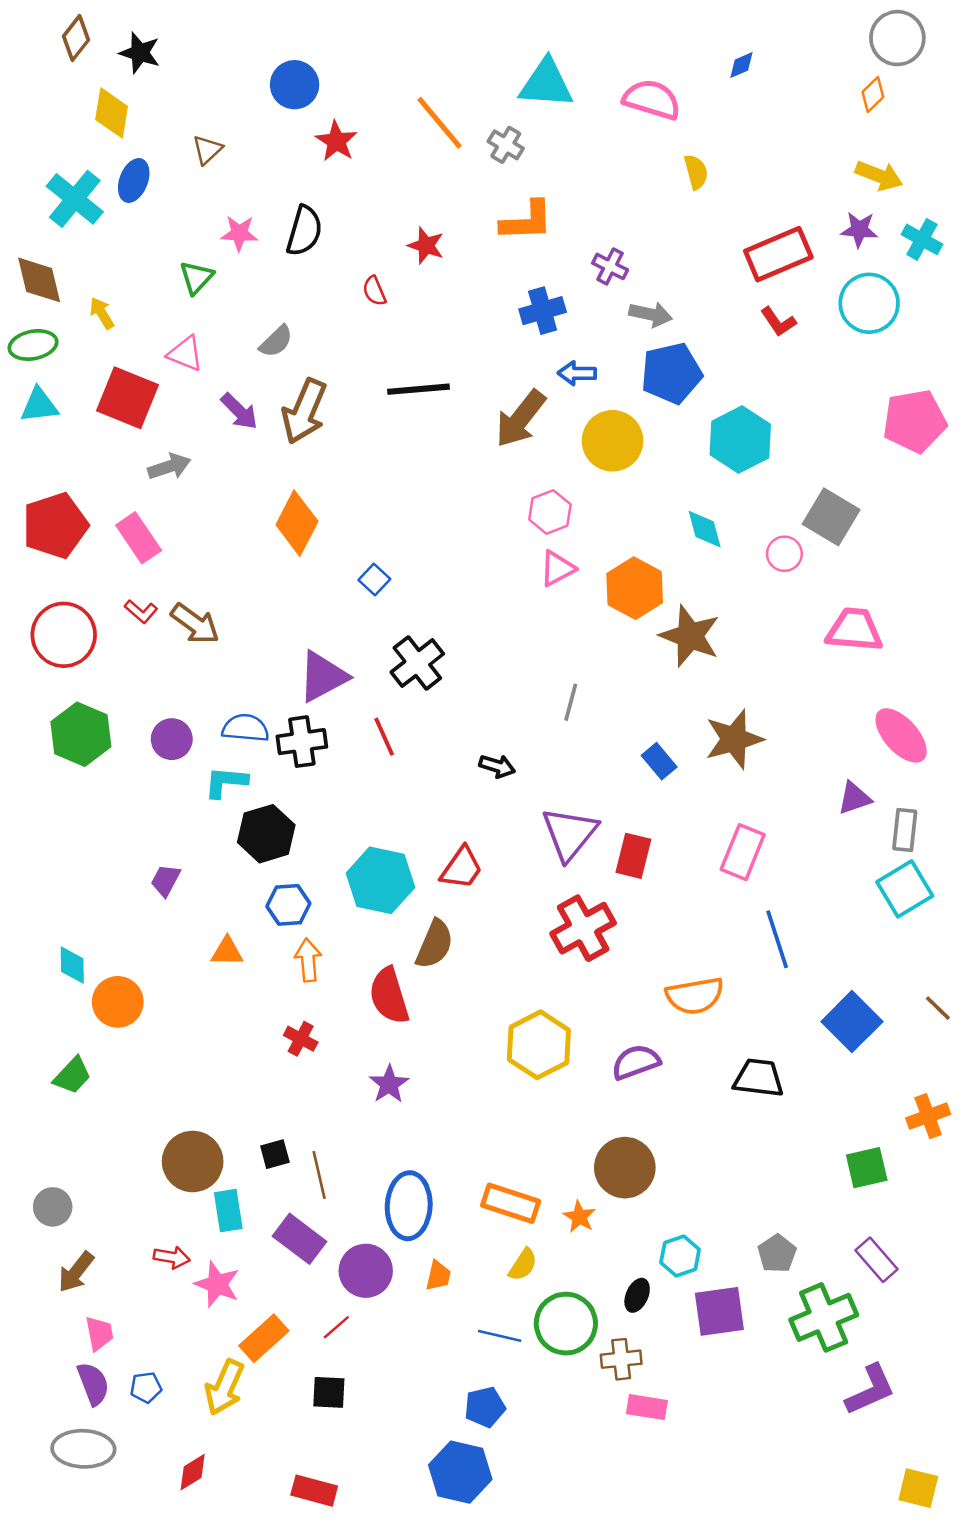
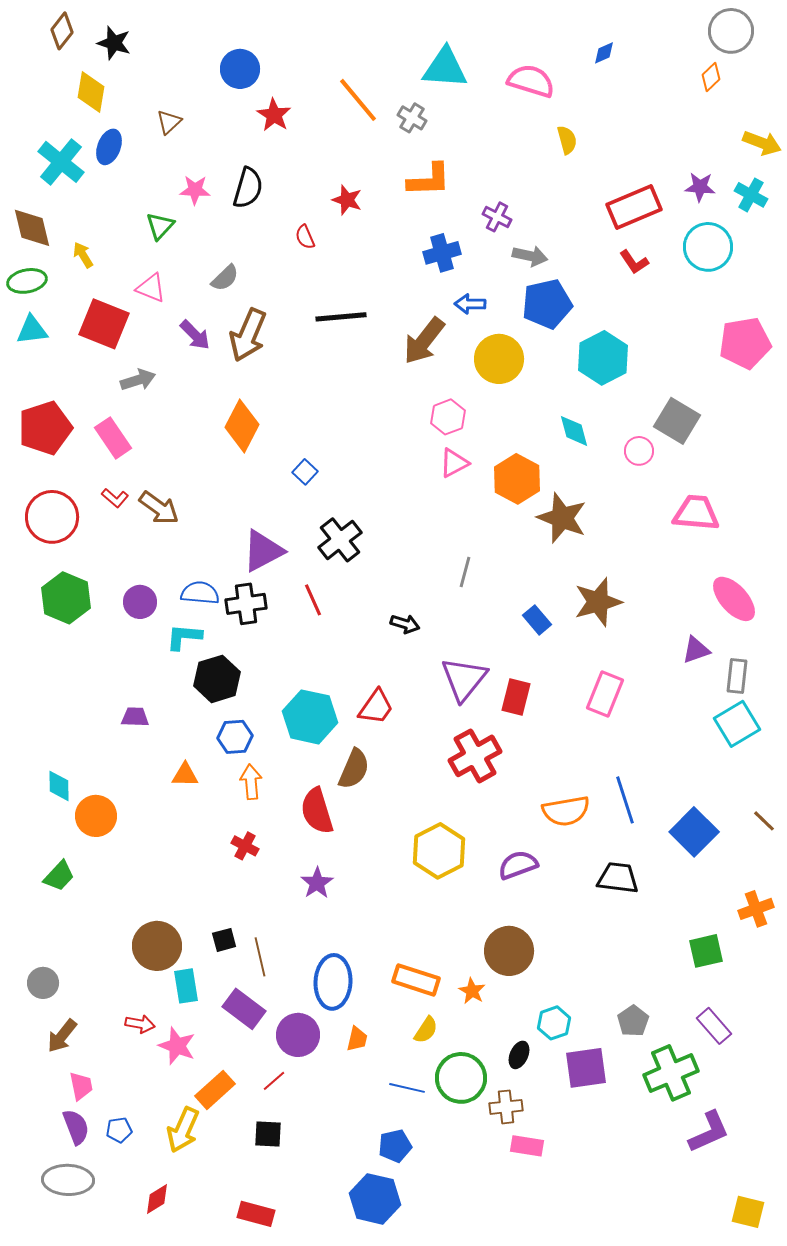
yellow arrow: (879, 176) -> (762, 143), moved
purple trapezoid: (166, 880) -> (135, 717), turned 64
blue line: (777, 939) -> (625, 800), moved

